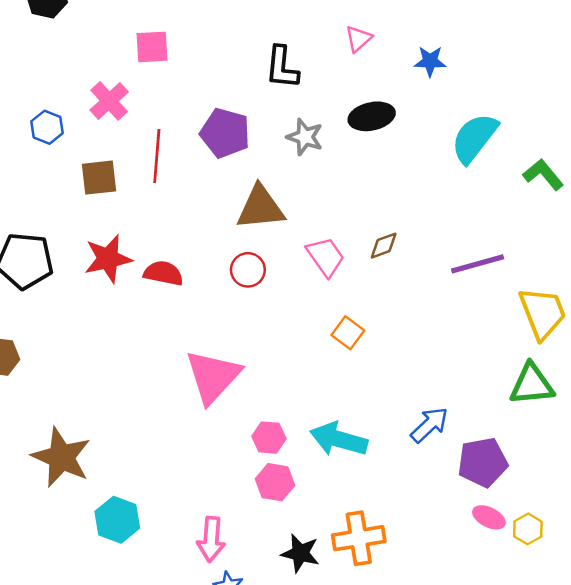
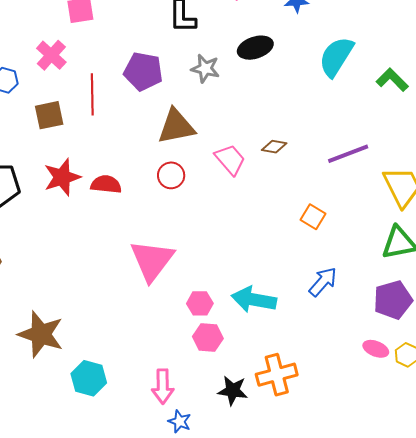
brown diamond: (384, 246) -> (274, 147), turned 35
orange square: (348, 333) -> (313, 217), moved
purple pentagon: (483, 462) -> (393, 300), moved

